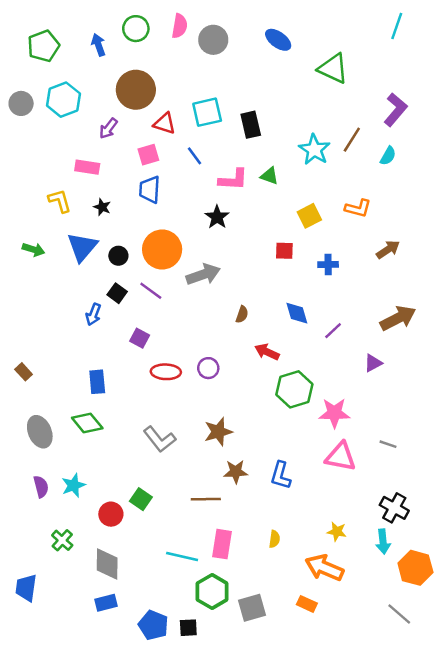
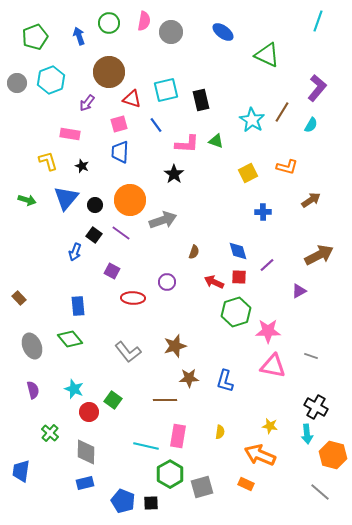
red square: (284, 251) -> (239, 277), moved
purple circle: (208, 368) -> (167, 282), moved
cyan star: (73, 485) -> (74, 389), moved, turned -30

